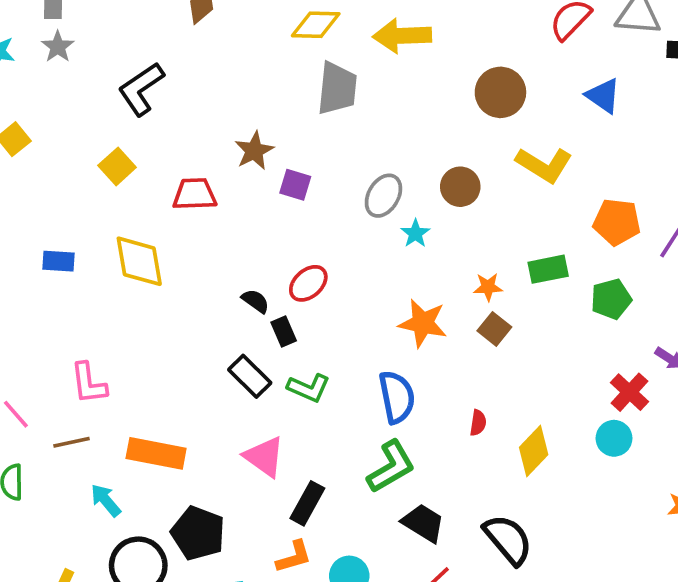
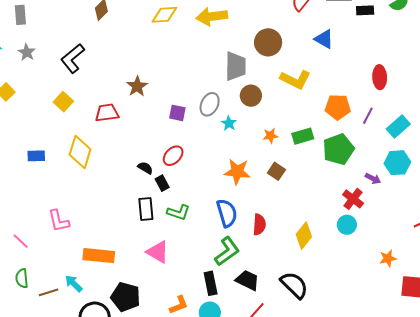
gray star: (58, 47) -> (27, 52), moved
gray trapezoid: (337, 88) -> (236, 66), moved
purple square: (295, 185) -> (177, 113), moved
yellow diamond: (139, 261) -> (80, 152), turned 32
orange star: (488, 287) -> (270, 136), moved
green pentagon: (611, 299) -> (338, 149), size x1.4
black rectangle: (250, 376) -> (146, 209), turned 45
red semicircle: (478, 423) -> (259, 224), moved, size x1.5
brown line: (71, 442) -> (49, 292), moved
black rectangle: (307, 503) -> (211, 283), moved, turned -35

